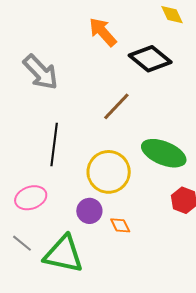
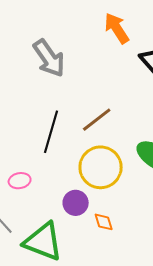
brown line: (116, 106) -> (97, 120), moved
pink ellipse: (31, 198) -> (20, 181), size x0.7

